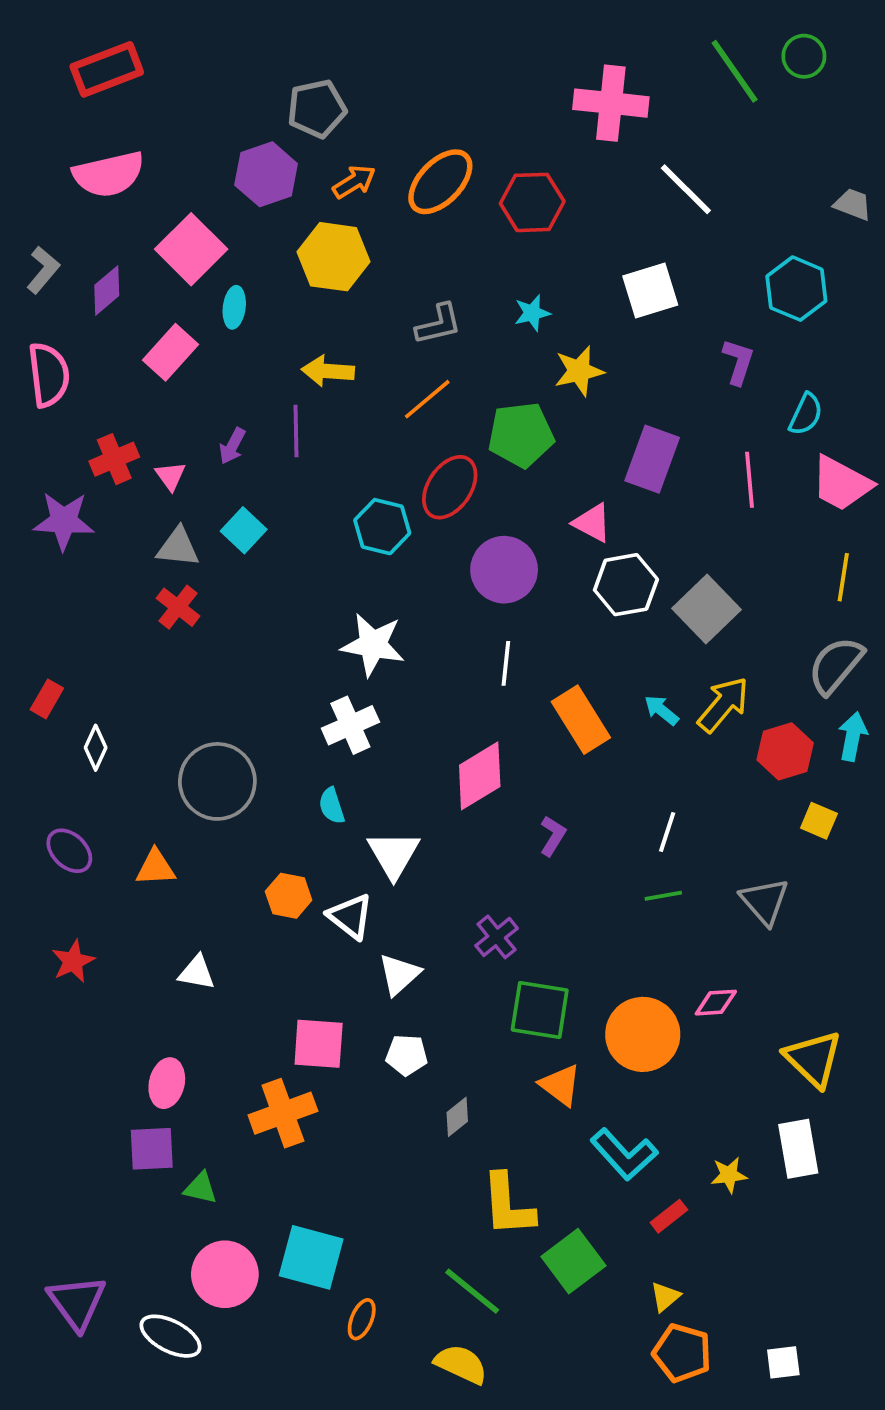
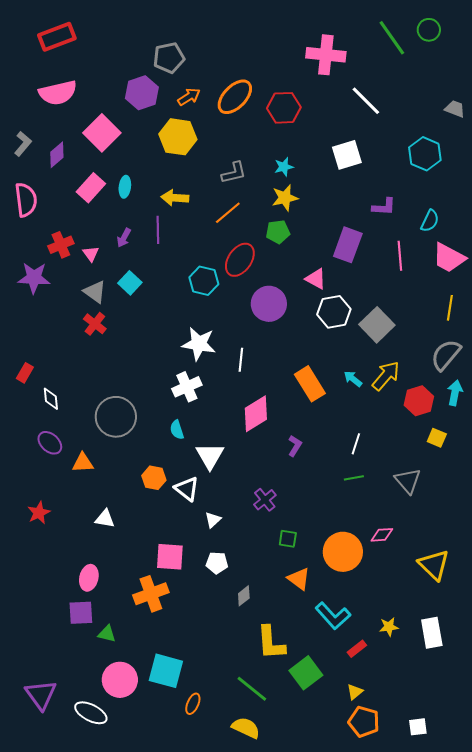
cyan ellipse: (234, 307) -> (125, 187), moved
purple L-shape: (738, 362) -> (384, 207), moved, turned 75
yellow star: (579, 371) -> (285, 198), moved
green pentagon: (521, 435) -> (278, 232), size x0.7
gray triangle: (178, 547) -> (95, 292), turned 30
white line: (506, 663) -> (241, 360), moved
white diamond: (96, 748) -> (51, 399), turned -30
purple ellipse: (69, 851) -> (50, 443), moved
white triangle: (399, 974) -> (213, 520), size x0.7
green square: (540, 1010) -> (288, 539), size x0.6
white rectangle: (798, 1149) -> (432, 633), moved

